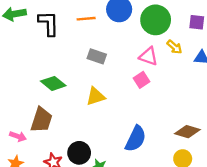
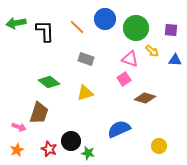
orange line: (86, 19) -> (77, 27), turned 49
brown diamond: (187, 132) -> (145, 98), moved
blue semicircle: (136, 139) -> (119, 129), turned -140

